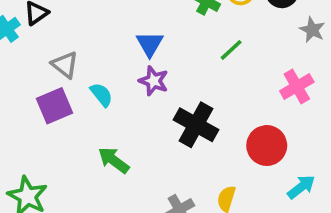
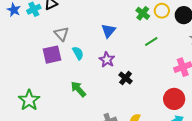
purple star: (154, 81) -> (107, 60), moved
black cross: (196, 125) -> (126, 78), size x0.6
red circle: (267, 146) -> (174, 99), moved

